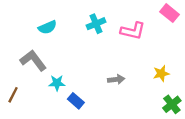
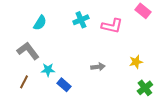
cyan semicircle: (47, 27) -> (40, 23), turned -35
brown line: (13, 95) -> (24, 82), moved

